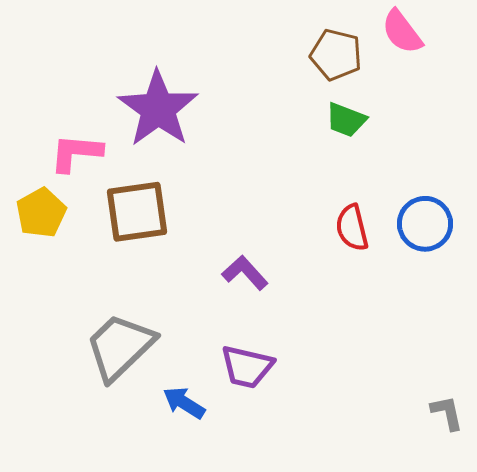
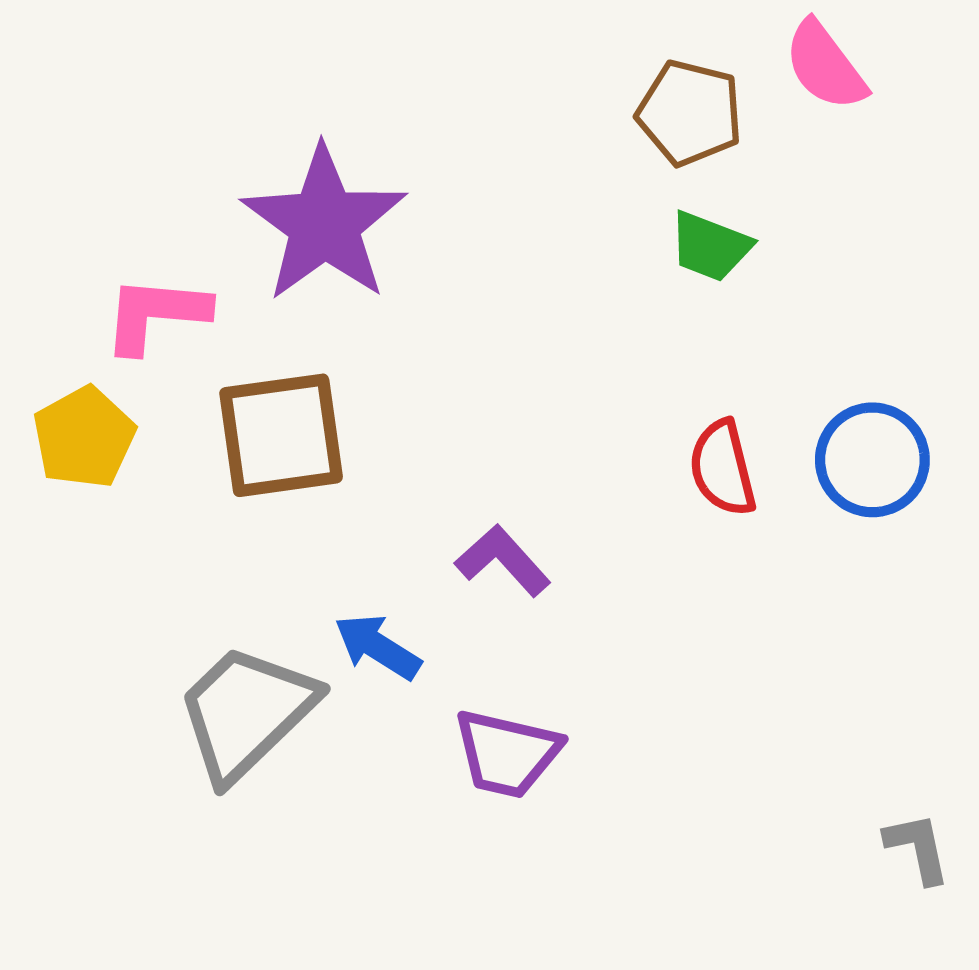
blue arrow: (184, 403) -> (378, 647), moved

